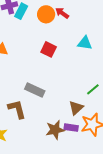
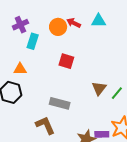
cyan rectangle: (21, 11) -> (33, 41), moved
cyan triangle: (85, 43) -> (99, 21), moved
brown triangle: (76, 108) -> (99, 88), moved

